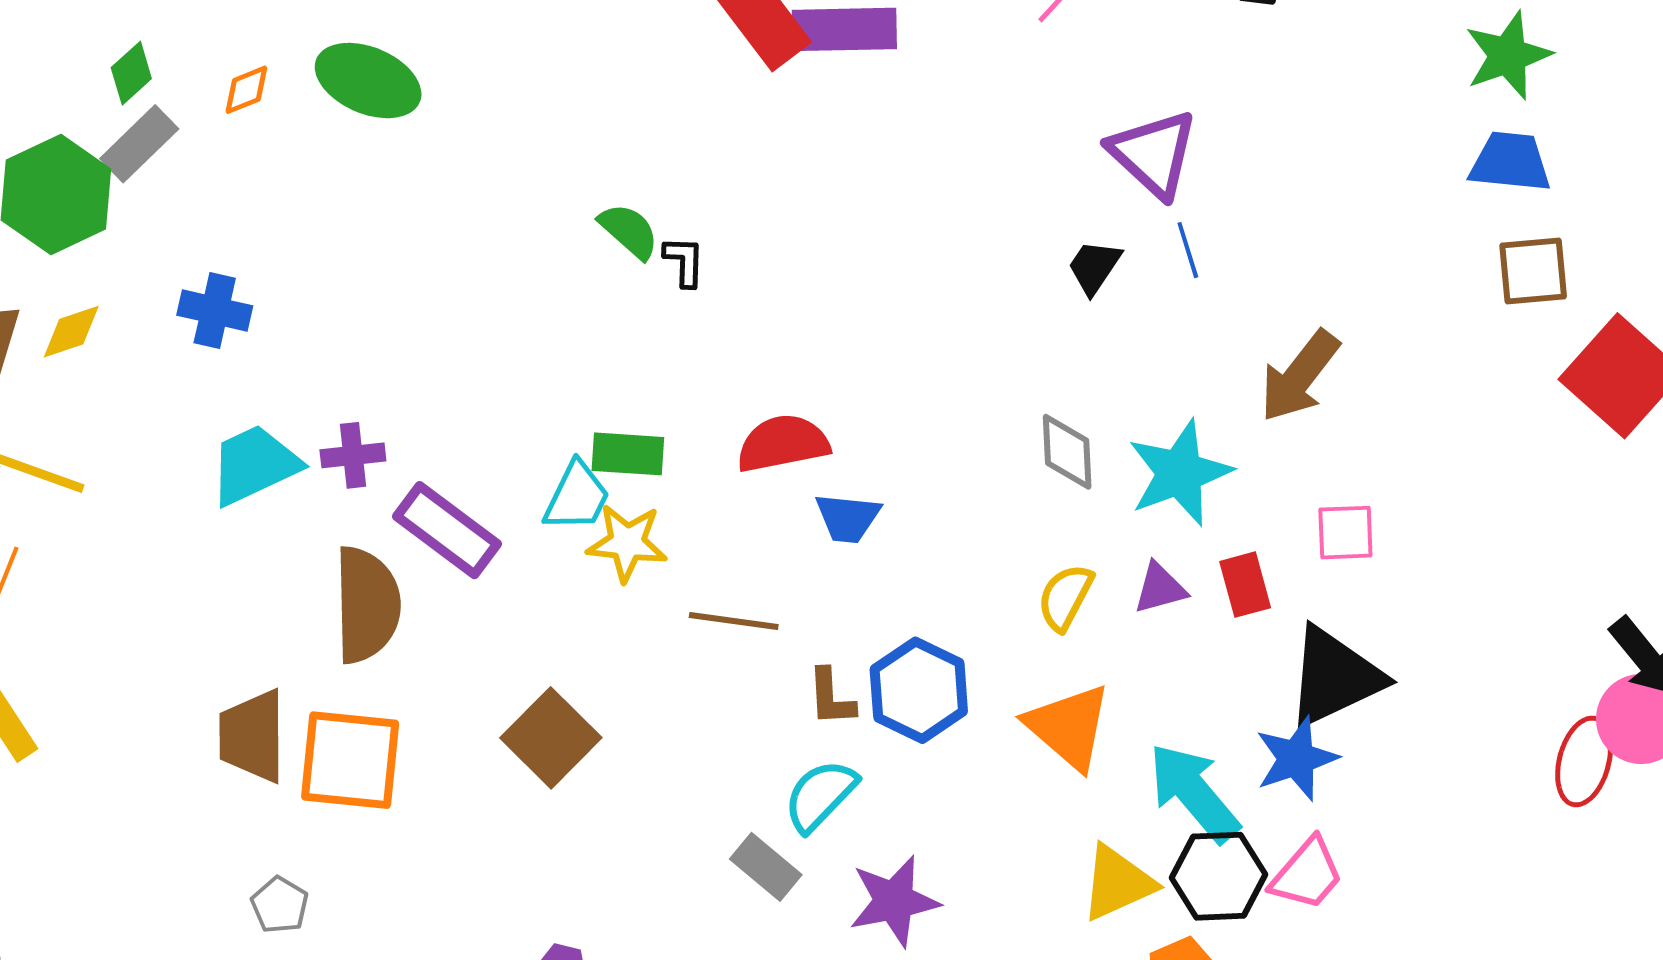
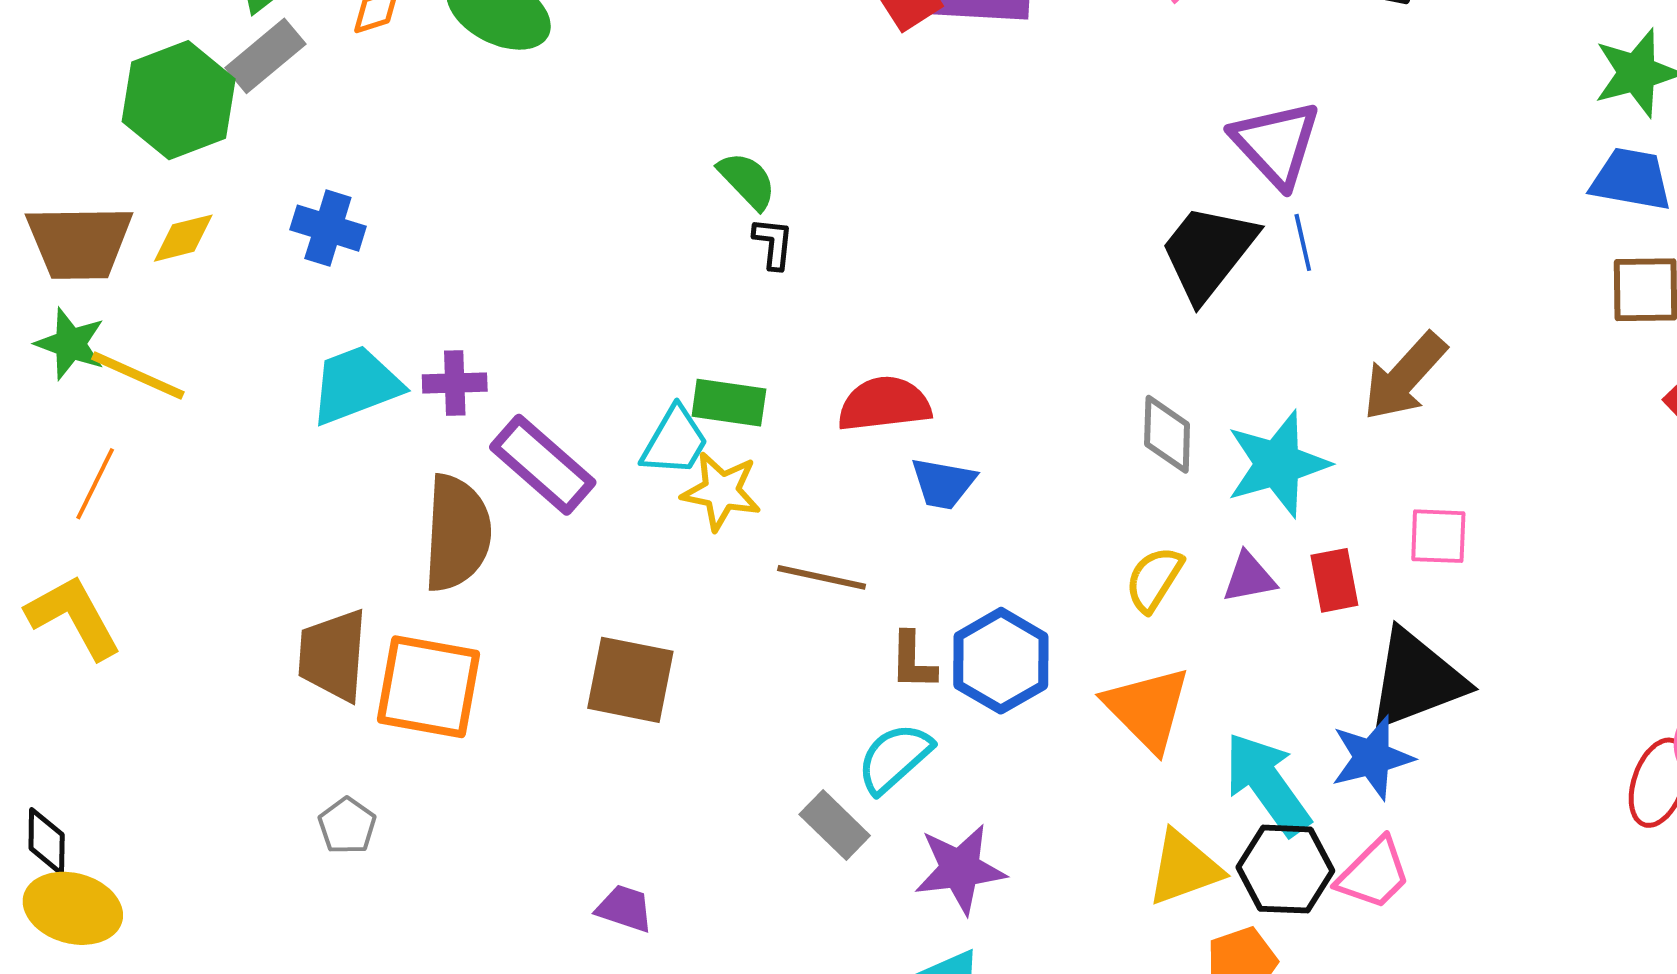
black L-shape: (684, 261) -> (773, 243), moved
black trapezoid: (1094, 267) -> (1208, 252), size x1.8
brown square: (551, 738) -> (630, 680), turned -38

